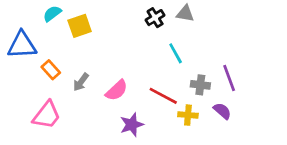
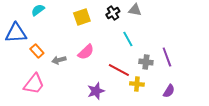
yellow square: (80, 26) -> (82, 17), moved
gray arrow: (81, 82) -> (59, 60), turned 40
pink semicircle: (117, 90) -> (86, 52), moved
purple semicircle: (222, 111) -> (169, 91), moved, turned 80

